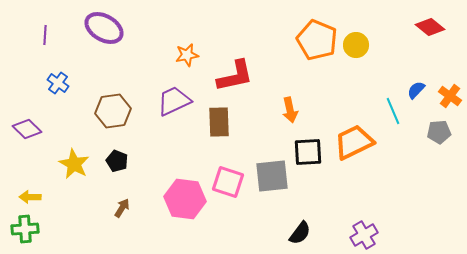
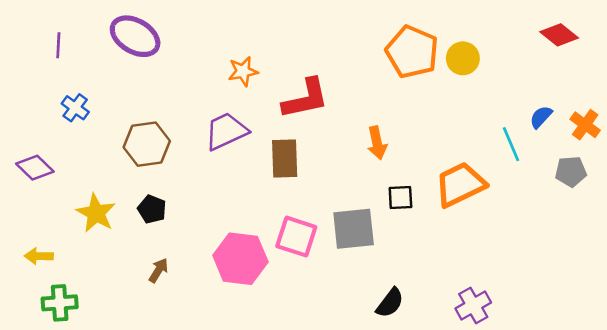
black square: (308, 152) -> (400, 198), size x0.7
green cross: (25, 229) -> (60, 303), moved

